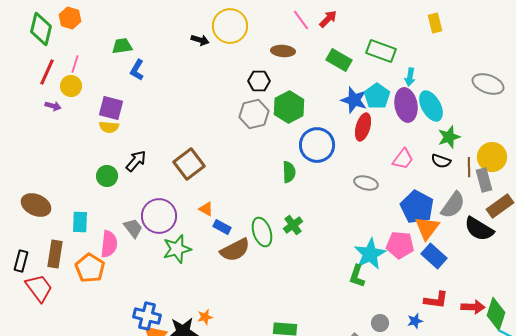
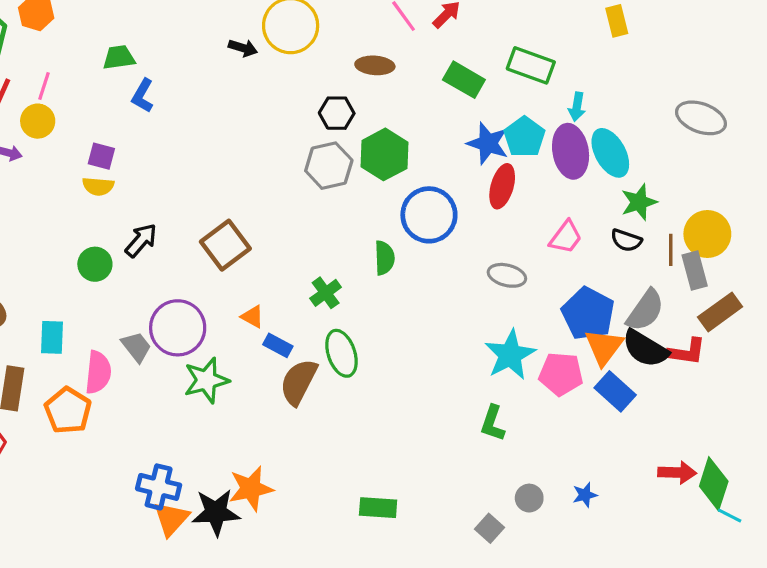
purple square: (111, 108) -> (101, 156), size x0.7
green cross: (293, 225) -> (326, 293), moved
black semicircle: (479, 229) -> (645, 349), moved
brown semicircle: (235, 250) -> (299, 382), turned 144
cyan star: (370, 254) -> (510, 355), moved
red L-shape: (436, 300) -> (687, 352), moved
orange star: (205, 317) -> (251, 488), size x1.8

